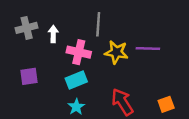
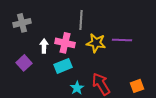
white arrow: (53, 34) -> (44, 46), moved
purple square: (29, 76) -> (24, 63), turned -35
cyan star: (76, 107) -> (77, 88), moved

